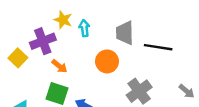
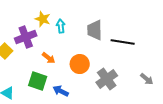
orange circle: (107, 61) -> (80, 64), moved
orange arrow: (59, 66) -> (49, 58), moved

